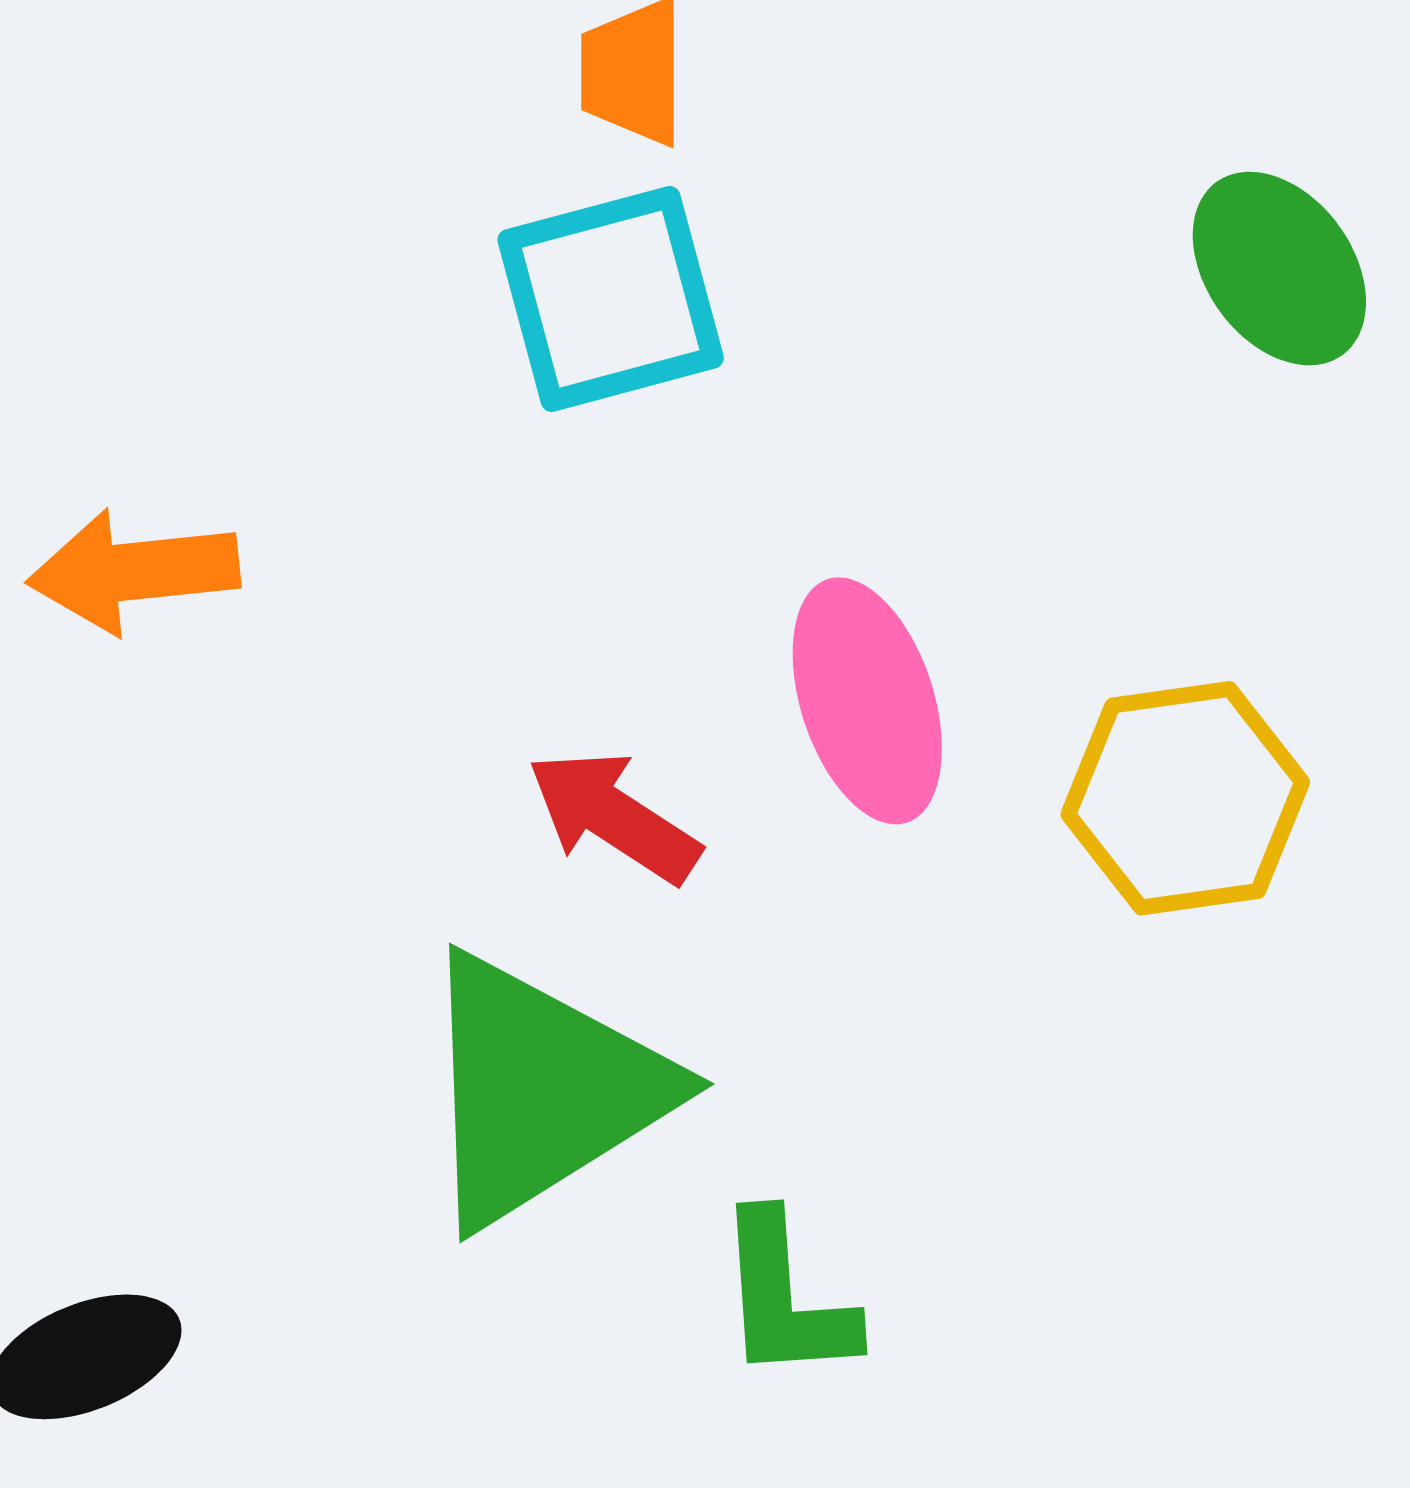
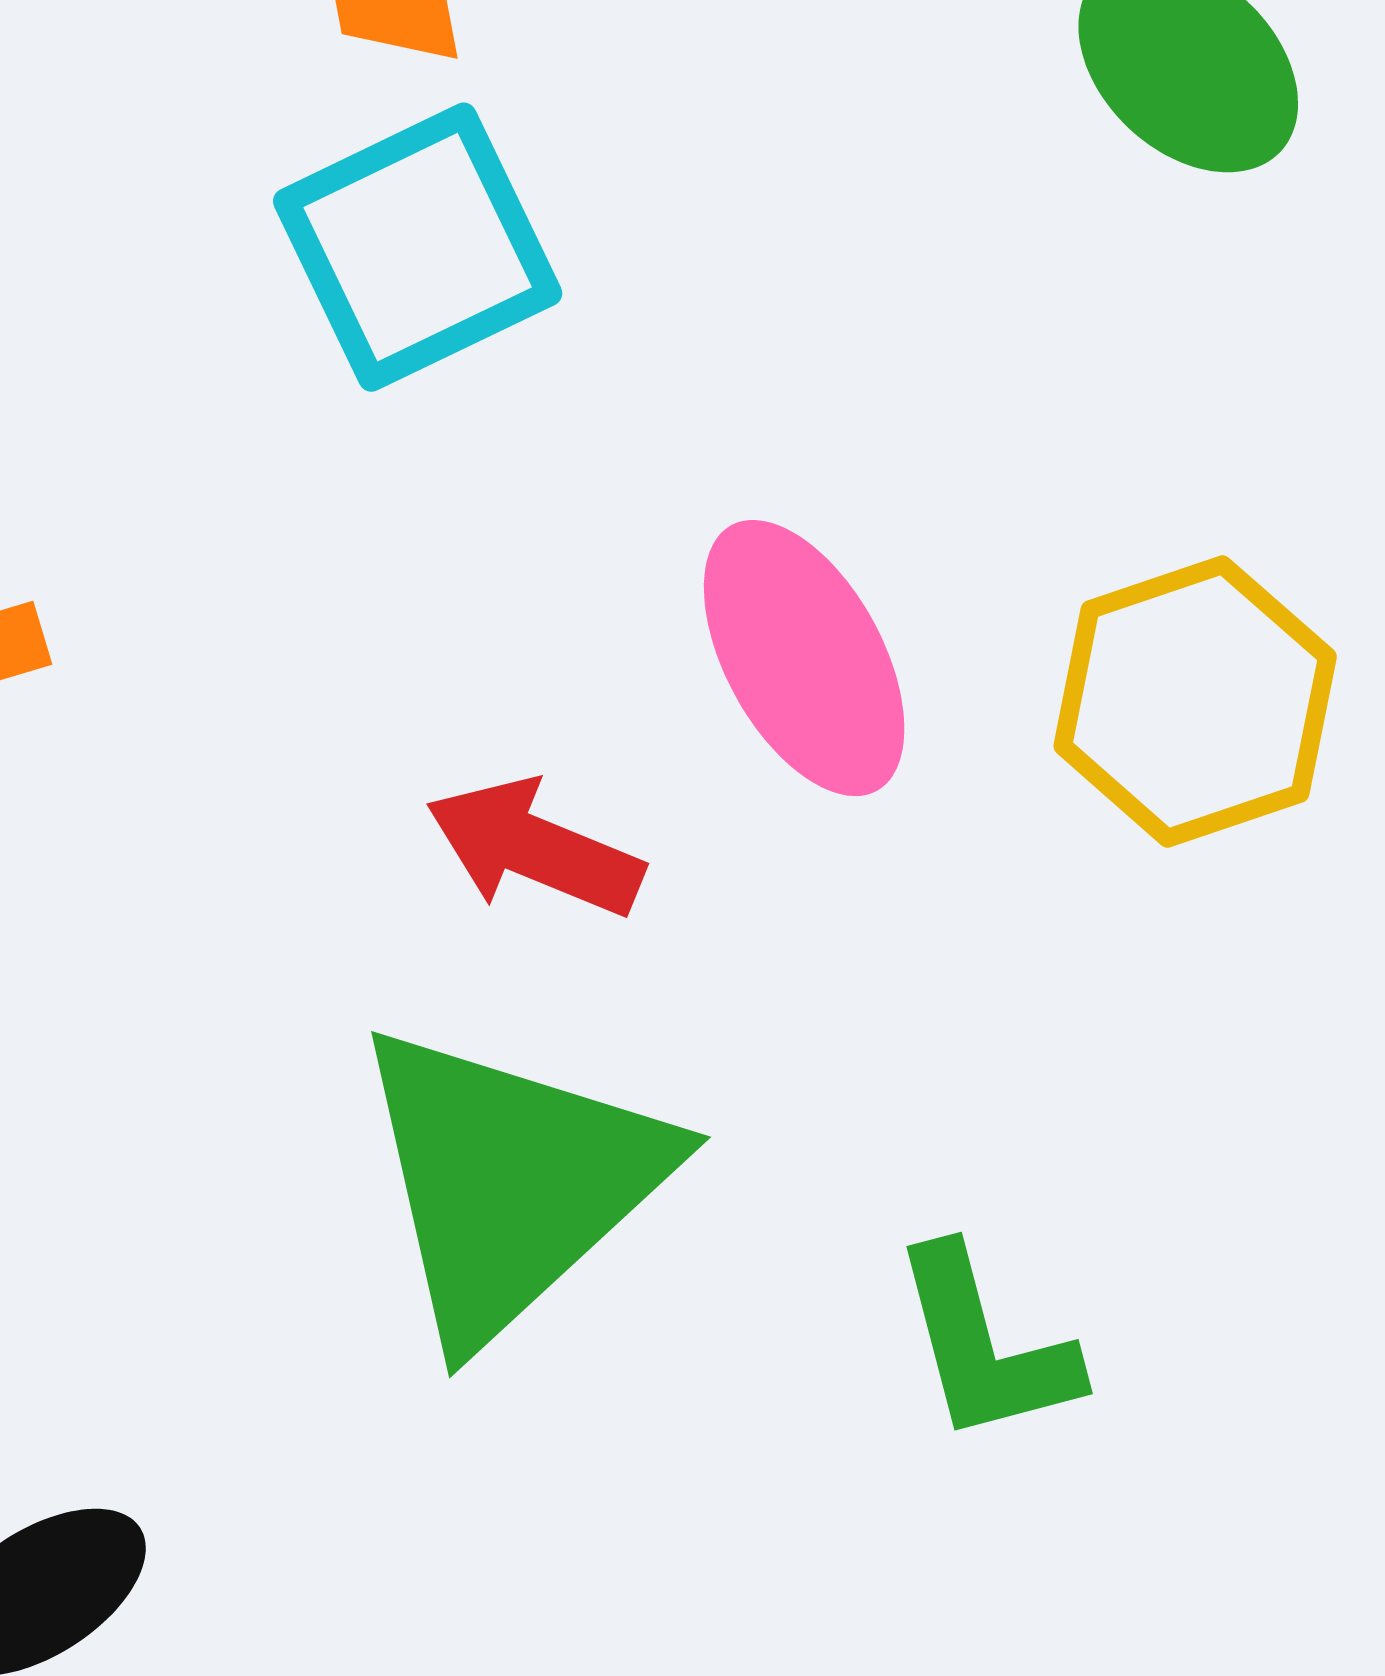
green L-shape: (785, 1298) -> (985, 1345), moved

